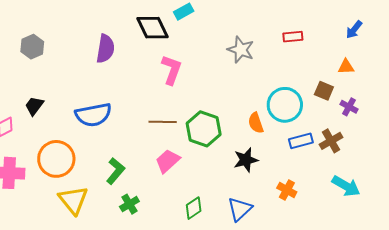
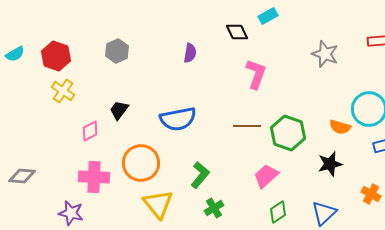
black diamond: (153, 28) -> (237, 32), size x0.7
purple semicircle: (105, 49) -> (190, 53), size x0.7
orange semicircle: (256, 123) -> (340, 127), turned -55
pink trapezoid: (168, 161) -> (266, 176), moved

